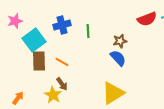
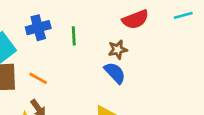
red semicircle: (147, 19) -> (135, 19), moved

